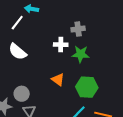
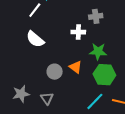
green star: (81, 54) -> (98, 51), moved
gray circle: (22, 94) -> (55, 72), moved

